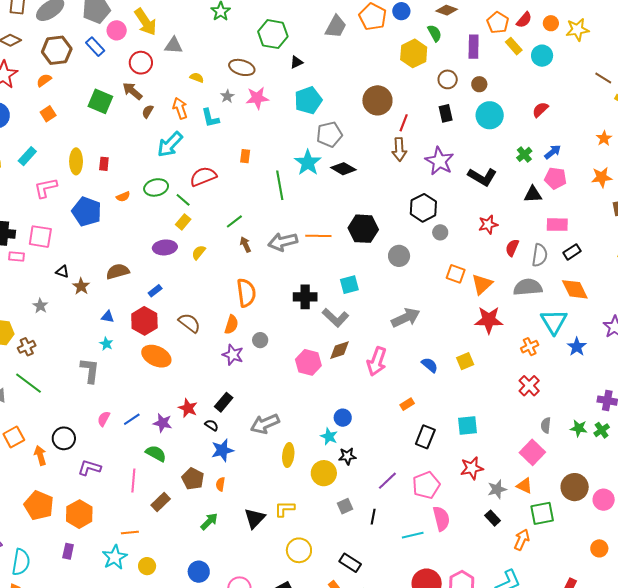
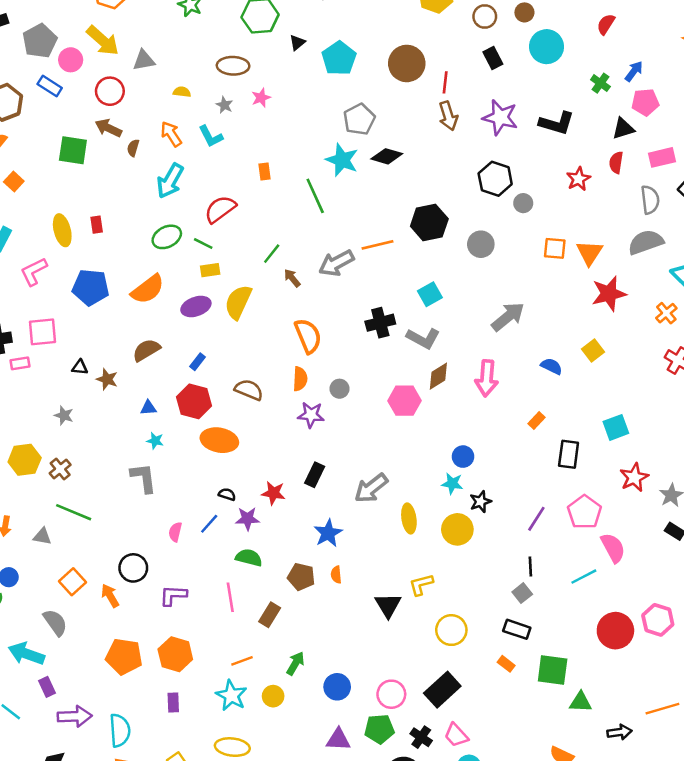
pink star: (257, 98) -> (261, 98), size x0.7
cyan pentagon: (308, 100) -> (339, 58), moved
orange semicircle: (123, 197) -> (148, 289), moved, size x2.0
yellow rectangle: (183, 222) -> (210, 270), turned 56
red semicircle: (512, 248) -> (616, 163), moved
yellow semicircle: (199, 252) -> (238, 302), size x1.8
black semicircle: (212, 425) -> (227, 494), moved
gray square: (345, 506) -> (522, 593), moved
green arrow: (209, 521) -> (295, 663), moved

